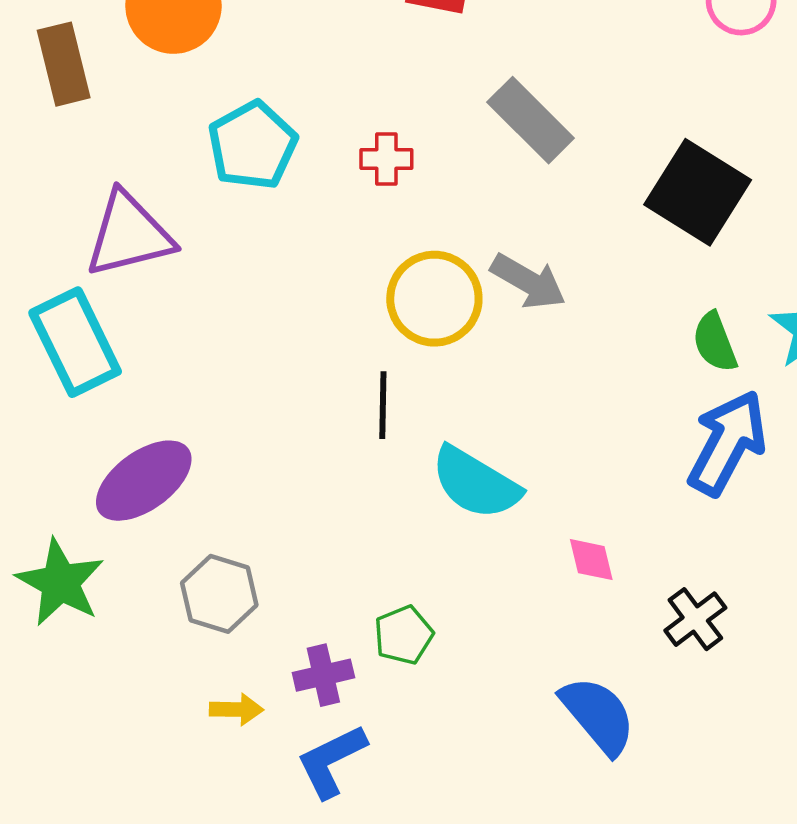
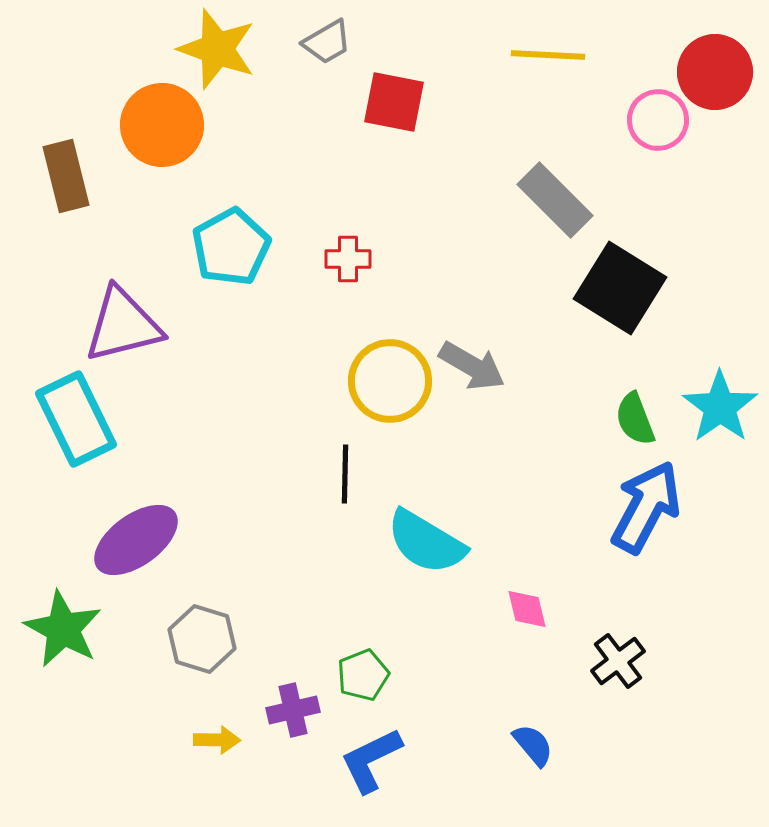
gray rectangle: (531, 120) -> (555, 200), moved
blue semicircle: (598, 715) -> (533, 745), size x0.6
blue L-shape: (331, 761) -> (371, 760), moved

